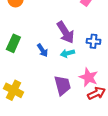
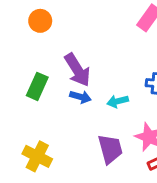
purple arrow: (65, 32) -> (77, 70), moved
blue arrow: (42, 50) -> (80, 97), turned -40

